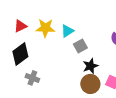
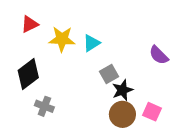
red triangle: (20, 26) -> (30, 24), moved
gray square: (80, 46) -> (109, 74), moved

